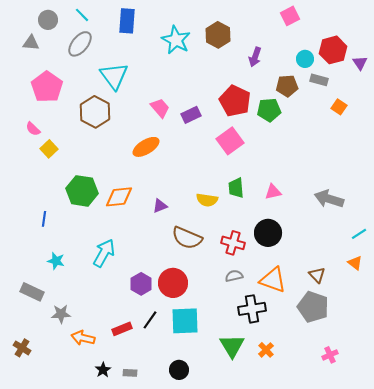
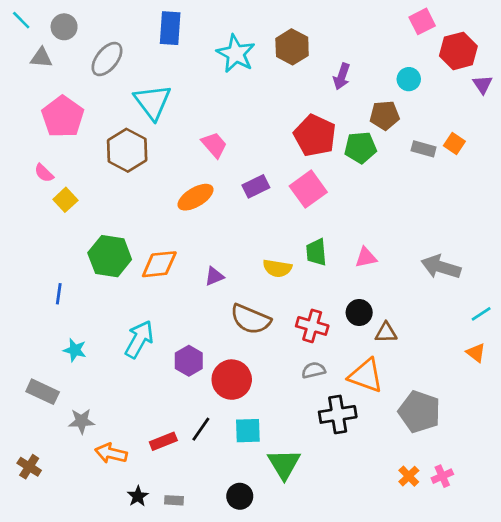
cyan line: (82, 15) -> (21, 20), moved
pink square: (290, 16) -> (422, 21), moved
red hexagon: (333, 50) -> (458, 51), moved
gray rectangle: (319, 80) -> (424, 149), moved
purple rectangle: (191, 115) -> (256, 186), moved
black circle: (268, 233) -> (359, 313), size x0.7
brown triangle: (317, 275) -> (386, 333), moved, turned -48
purple hexagon: (141, 284) -> (189, 361), moved
cyan square: (185, 321) -> (248, 431), size x0.7
green triangle: (232, 346) -> (284, 464), moved
orange cross: (266, 350) -> (409, 476), moved

